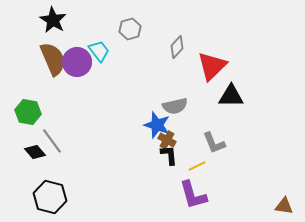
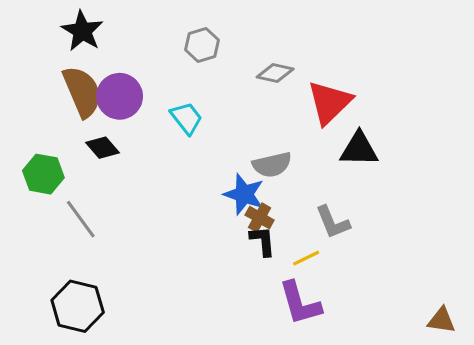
gray diamond: (177, 47) -> (275, 73), turned 60
cyan trapezoid: (99, 51) -> (186, 118), moved
black diamond: (35, 152) -> (102, 148), moved

